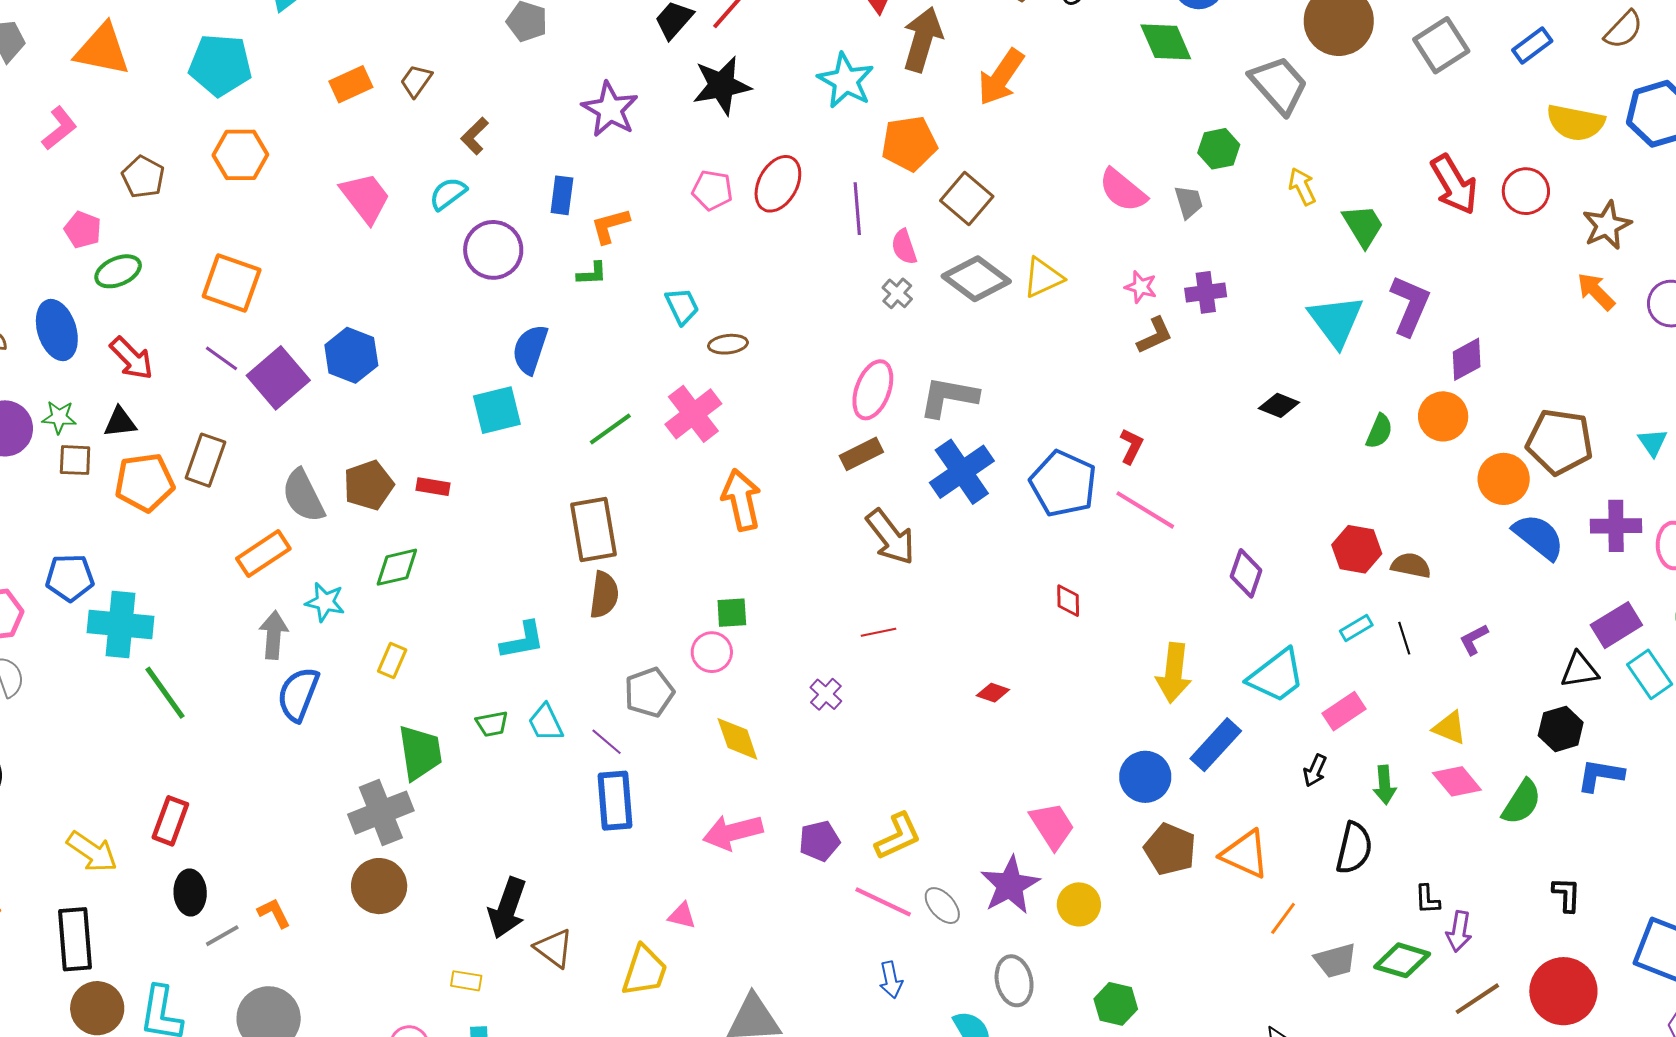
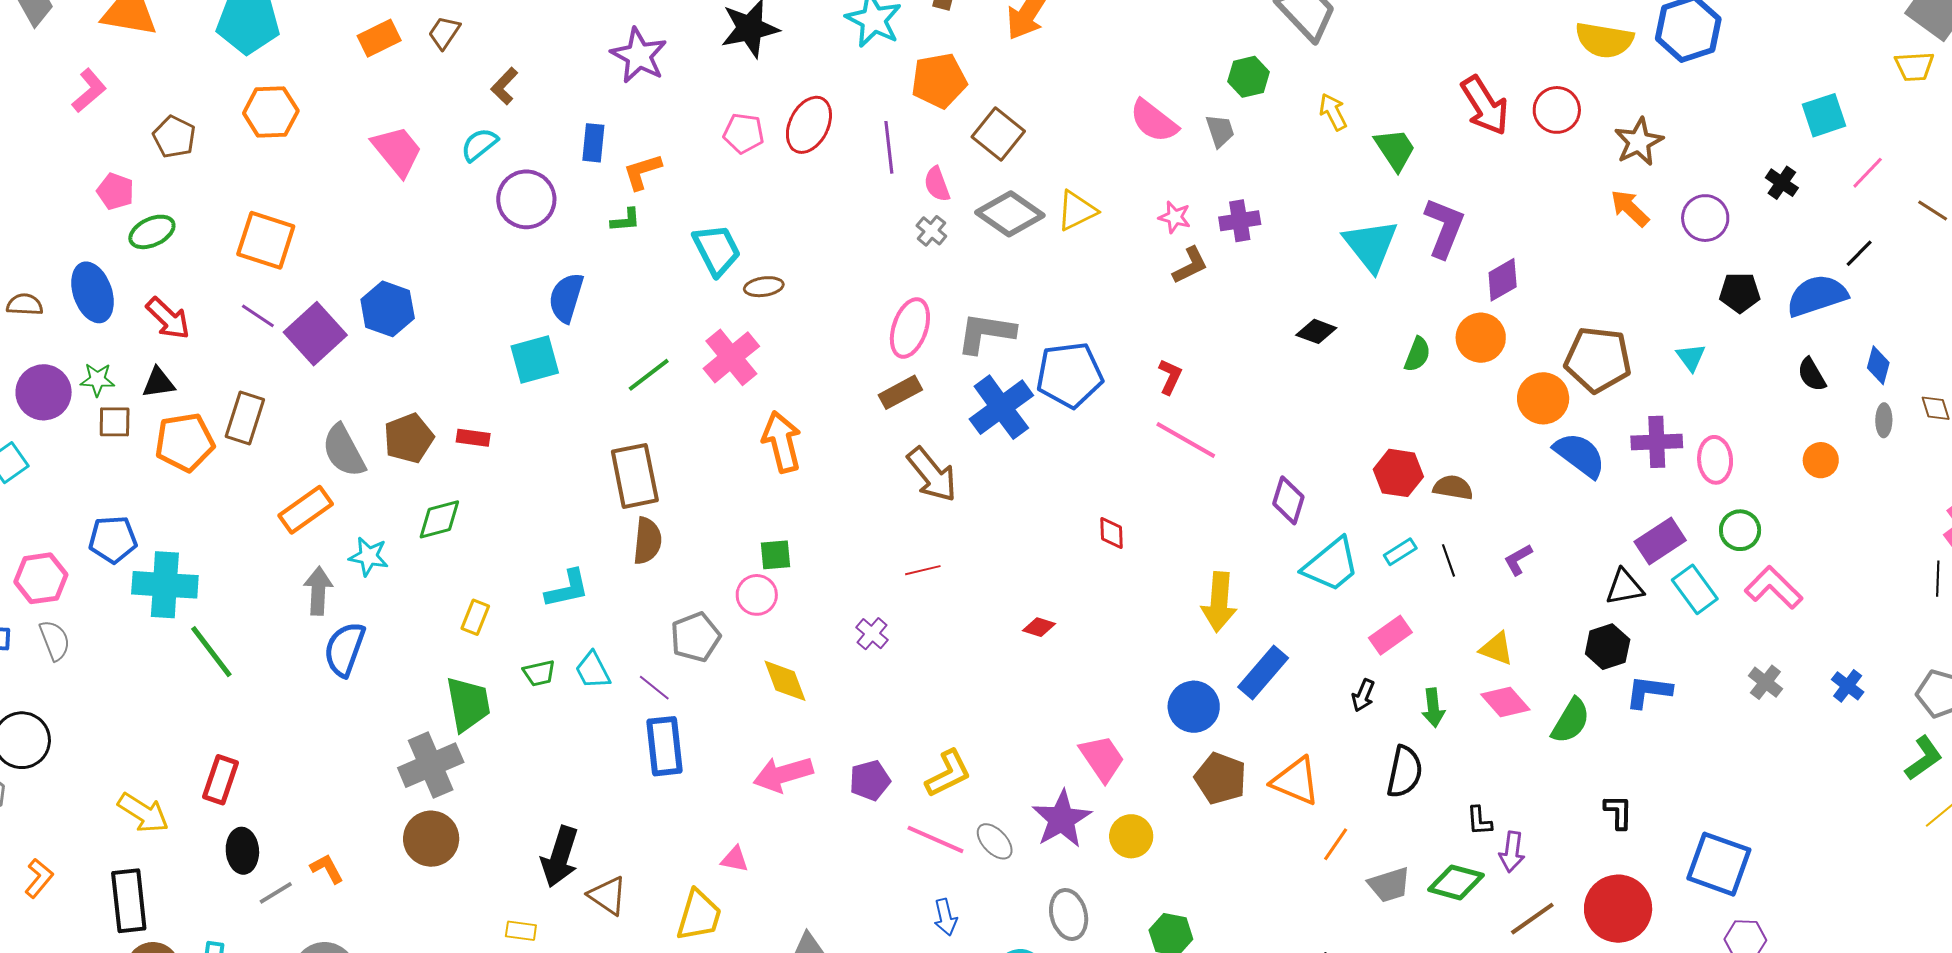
cyan trapezoid: (682, 306) -> (717, 250), size x1.4
blue pentagon: (1063, 484) -> (1070, 375), moved, turned -30
yellow rectangle: (392, 661) -> (475, 617), moved
cyan trapezoid: (1276, 676) -> (1331, 565), moved

